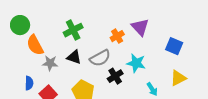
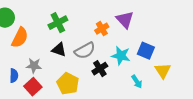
orange semicircle: (35, 45) -> (20, 38), turned -125
blue square: (174, 46) -> (146, 51), moved
gray star: (50, 63) -> (34, 66), moved
yellow triangle: (178, 78) -> (163, 71), turned -36

